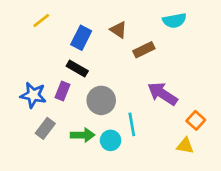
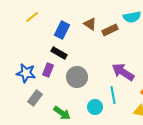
brown rectangle: (144, 50) -> (110, 30), moved
cyan line: (132, 124) -> (113, 95), moved
green arrow: (83, 135) -> (62, 113), moved, turned 36
cyan circle: (111, 140) -> (95, 107), moved

